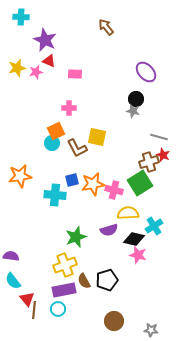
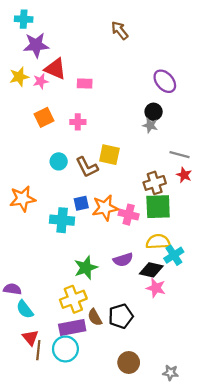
purple star: (45, 40) -> (36, 45), moved, turned -30
red triangle: (49, 61) -> (55, 69), size x1.5
orange square: (56, 131) -> (44, 117), moved
brown cross: (149, 162) -> (155, 183), moved
green square: (140, 183) -> (158, 207), turned 30
yellow semicircle: (128, 213) -> (158, 242), moved
cyan semicircle: (13, 281) -> (25, 309), moved
cyan circle: (58, 309) -> (65, 349), size x1.5

